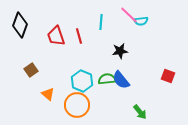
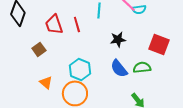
brown square: (31, 70) -> (39, 49), moved
red square: (168, 76) -> (159, 44), moved, size x1.5
green semicircle: (107, 79) -> (142, 67), moved

